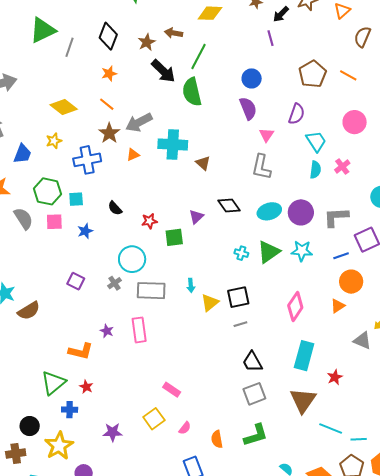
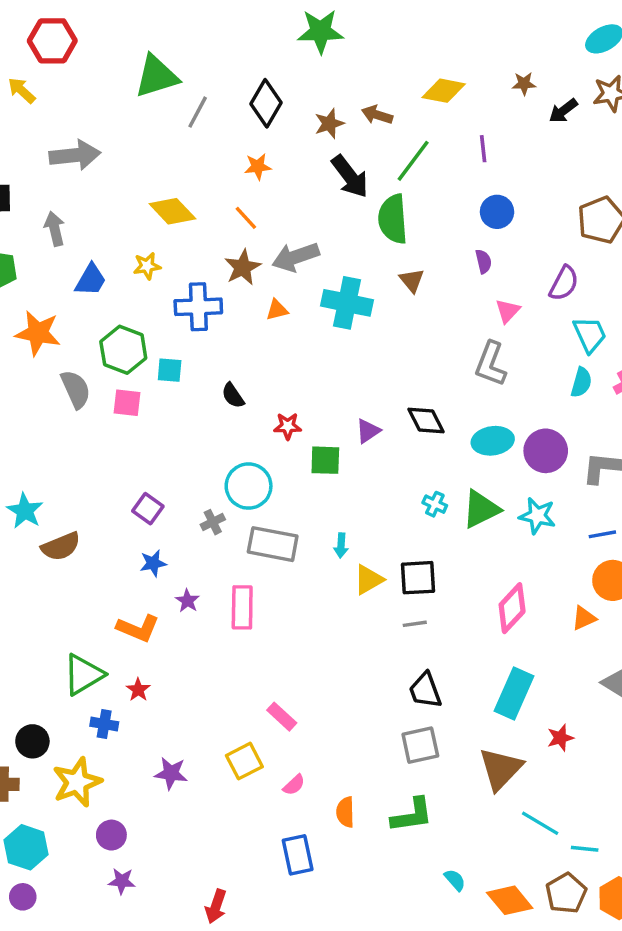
purple line: (271, 38) -> (483, 149), moved
purple semicircle: (248, 108) -> (484, 261), size x0.6
brown triangle: (203, 163) -> (412, 280), moved
blue star: (85, 231) -> (153, 563), moved

